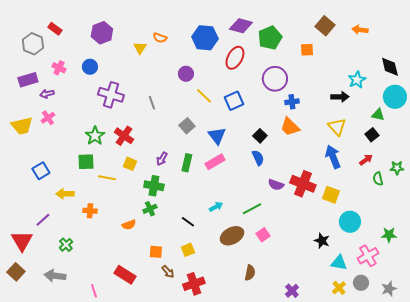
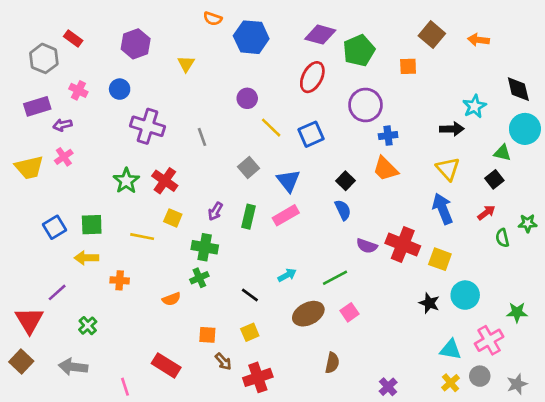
orange semicircle: (160, 38) -> (213, 19), moved
blue hexagon: (205, 38) -> (251, 37), moved
green square: (86, 162) -> (92, 225), moved
black star: (322, 241) -> (429, 303), moved

